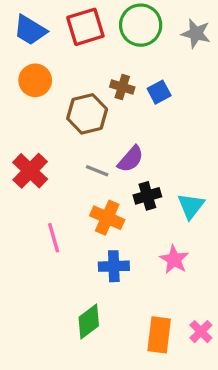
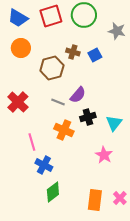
gray star: (196, 33) -> (117, 31), moved
blue cross: (114, 266) -> (44, 165), moved, turned 30

